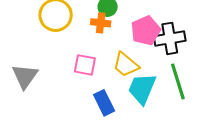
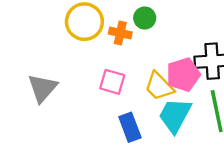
orange cross: (101, 23) -> (120, 33), moved
pink pentagon: (146, 31) -> (183, 75), moved

